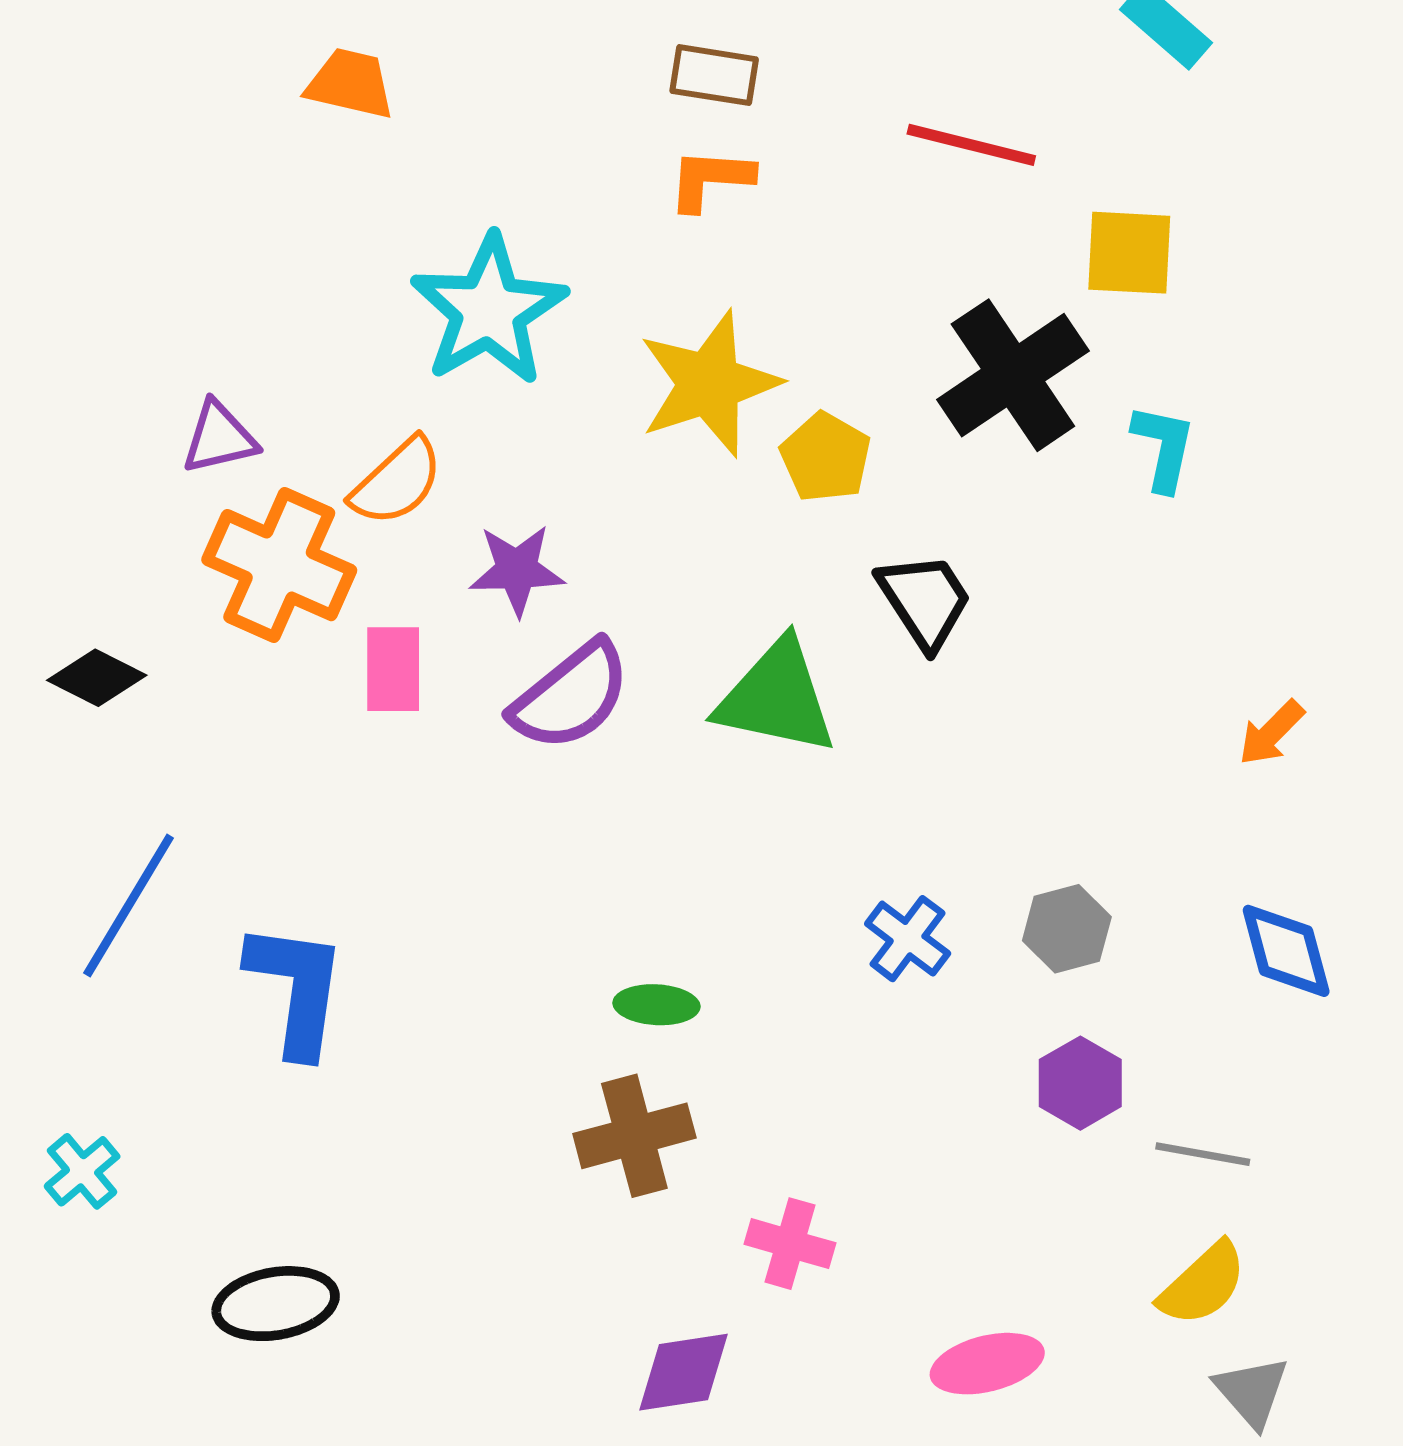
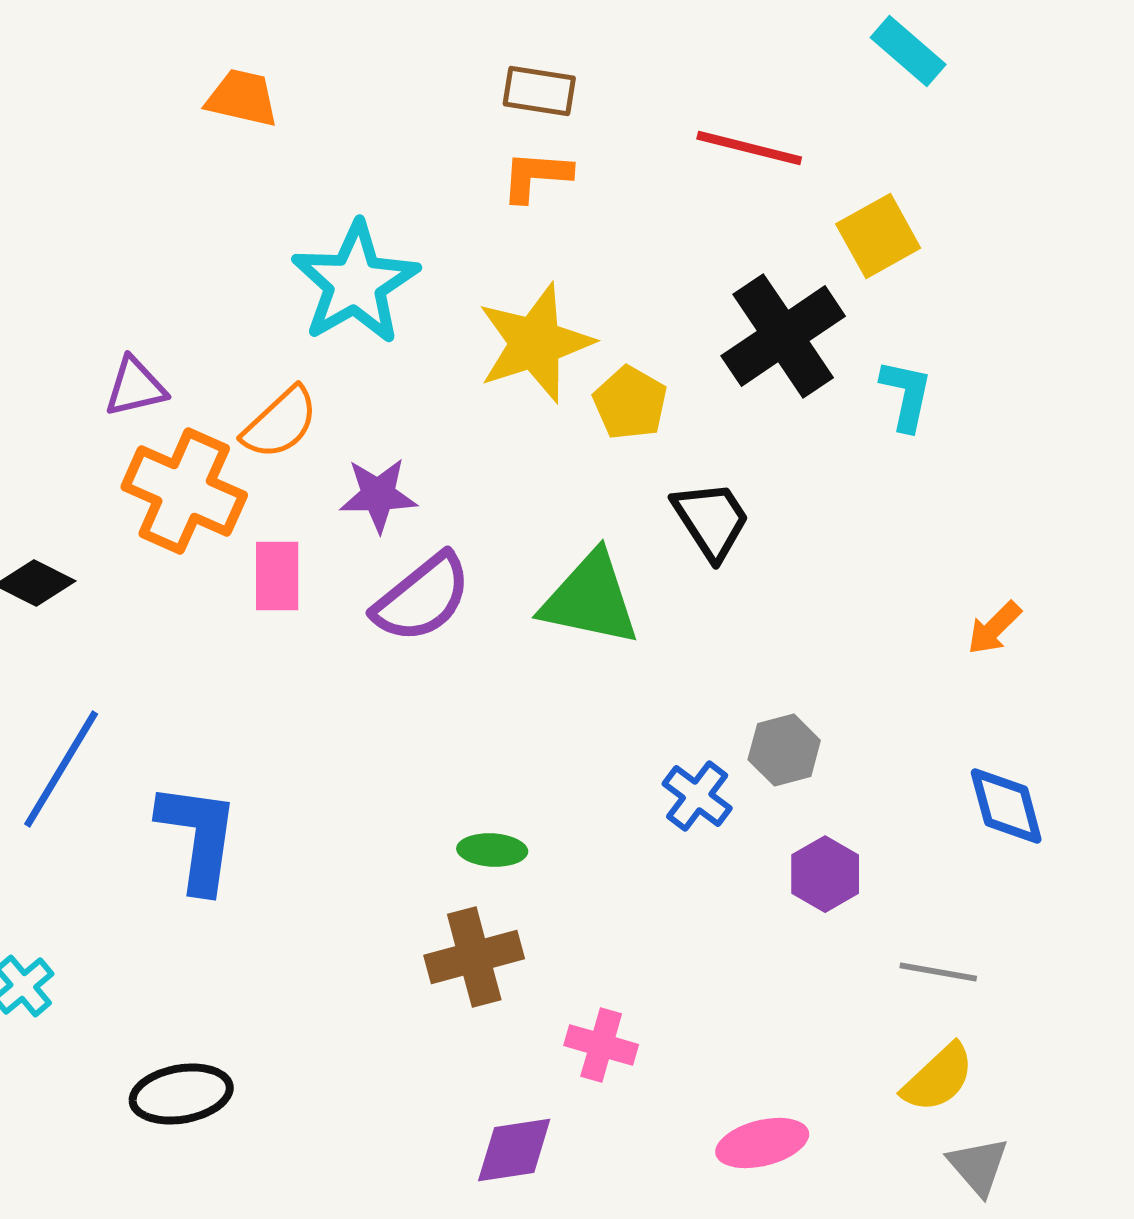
yellow square: (1129, 253) -> (878, 236), turned -32
gray hexagon: (1067, 929) -> (784, 750), moved
purple hexagon: (1080, 1083) -> (825, 874), moved

